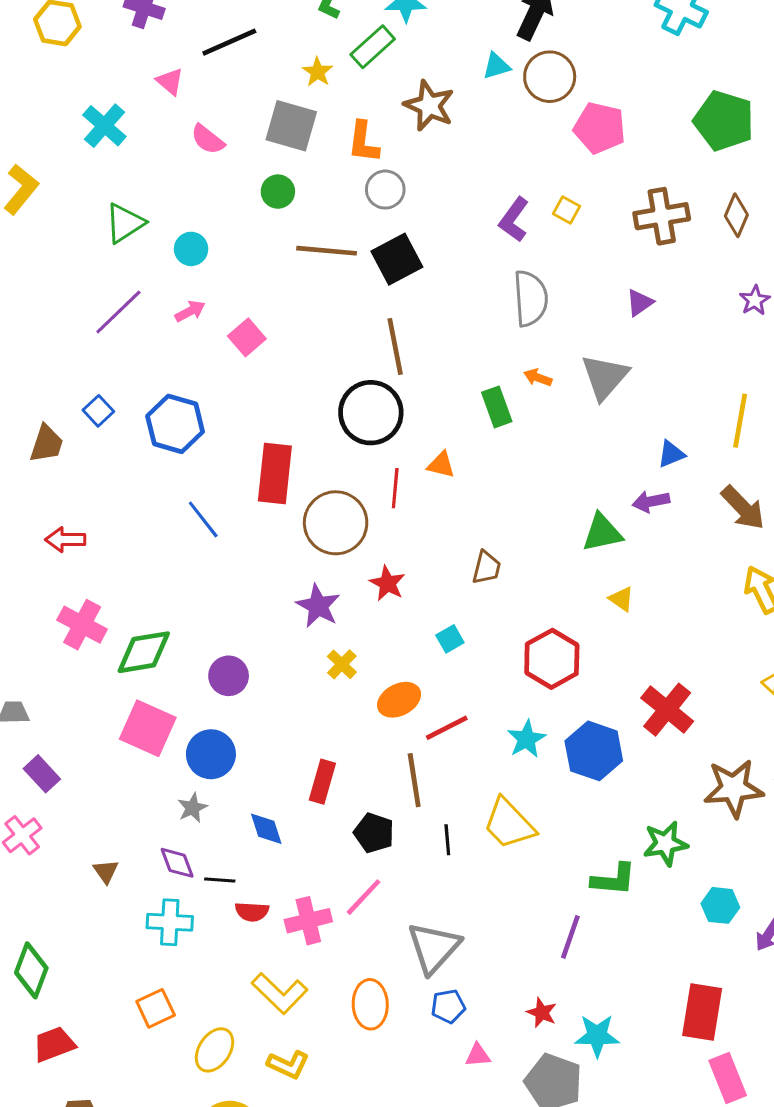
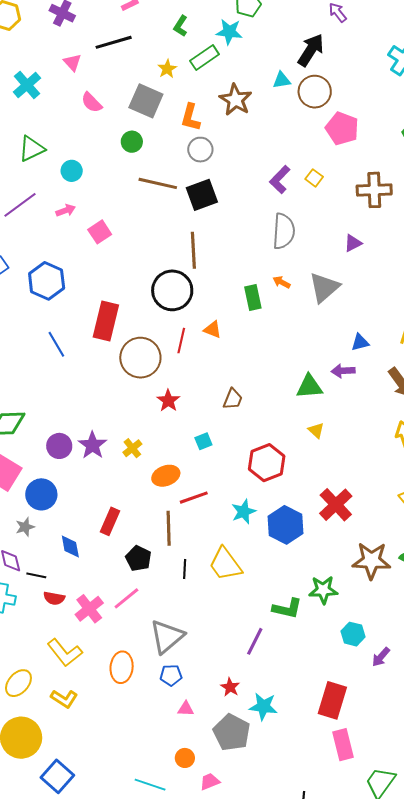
purple star: (318, 606) -> (92, 445), moved
pink cross: (308, 921) -> (89, 609), turned -32

